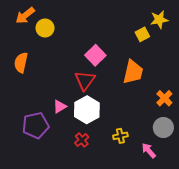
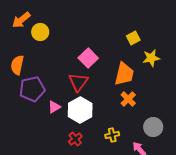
yellow star: (159, 20) -> (151, 58), moved
orange cross: (164, 98) -> (128, 99), moved
purple pentagon: (36, 125) -> (32, 89), moved

